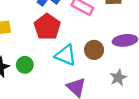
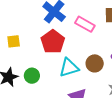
cyan triangle: (66, 55) -> (69, 68), turned -40

